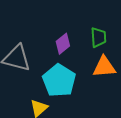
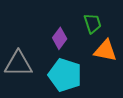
orange triangle: (104, 67) -> (105, 51), turned 30

